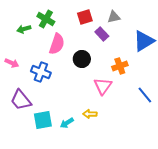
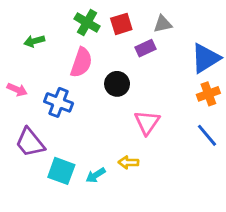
green cross: (46, 19) -> (87, 23), moved
purple rectangle: (102, 34) -> (146, 48), turned -72
orange cross: (120, 66) -> (208, 94), moved
cyan square: (43, 120) -> (61, 171), turned 30

